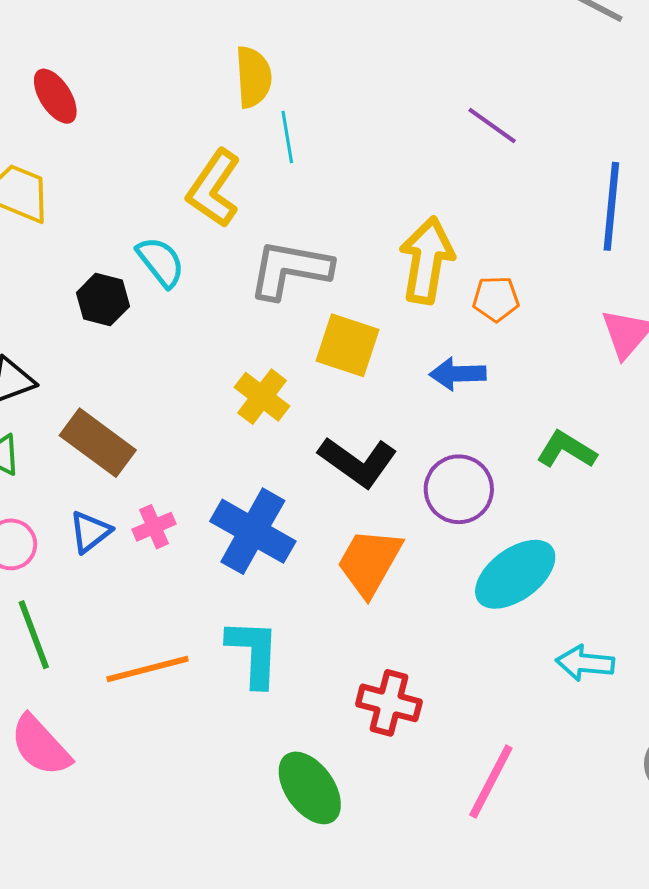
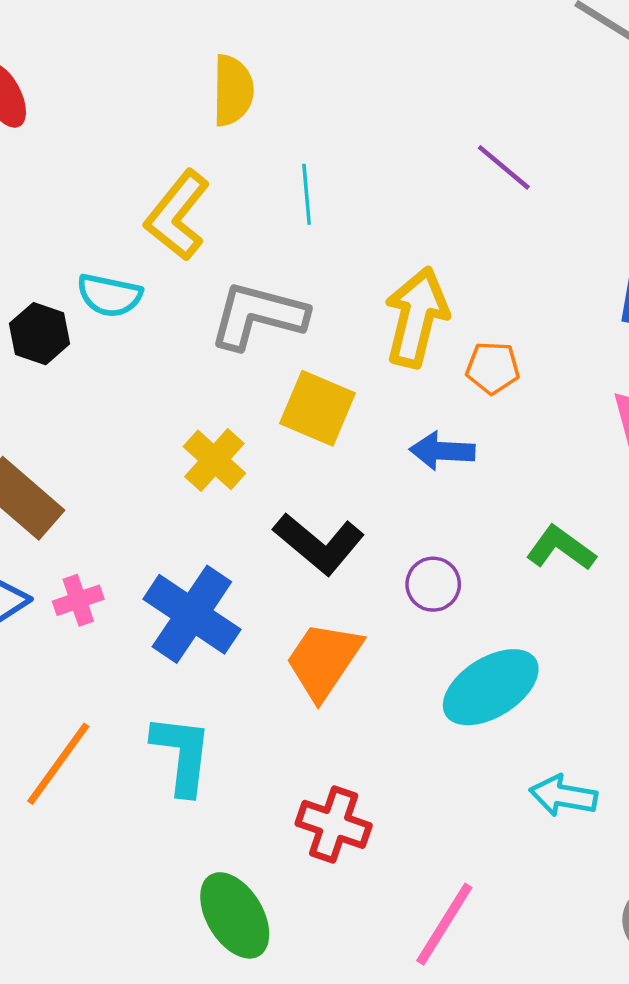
cyan line: (287, 137) -> (307, 194), moved
cyan semicircle: (161, 262) -> (109, 295), turned 136
purple circle: (459, 489) -> (433, 584), size x0.7
orange line: (148, 669) -> (58, 764), turned -44

